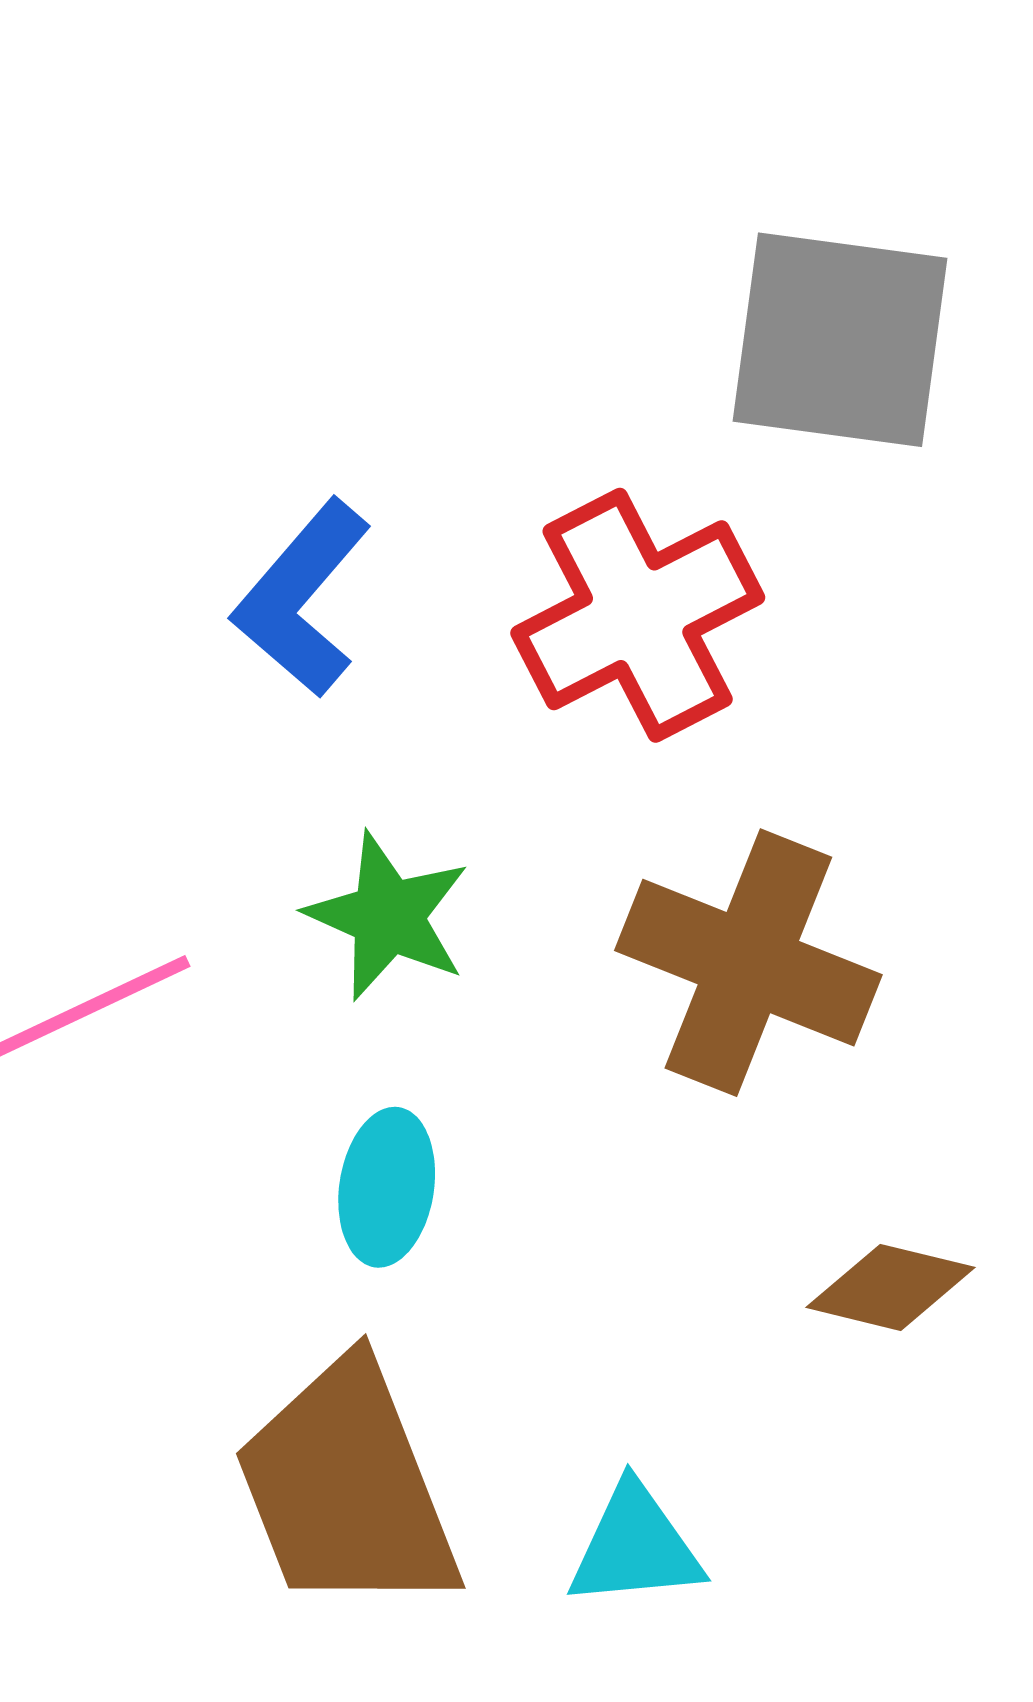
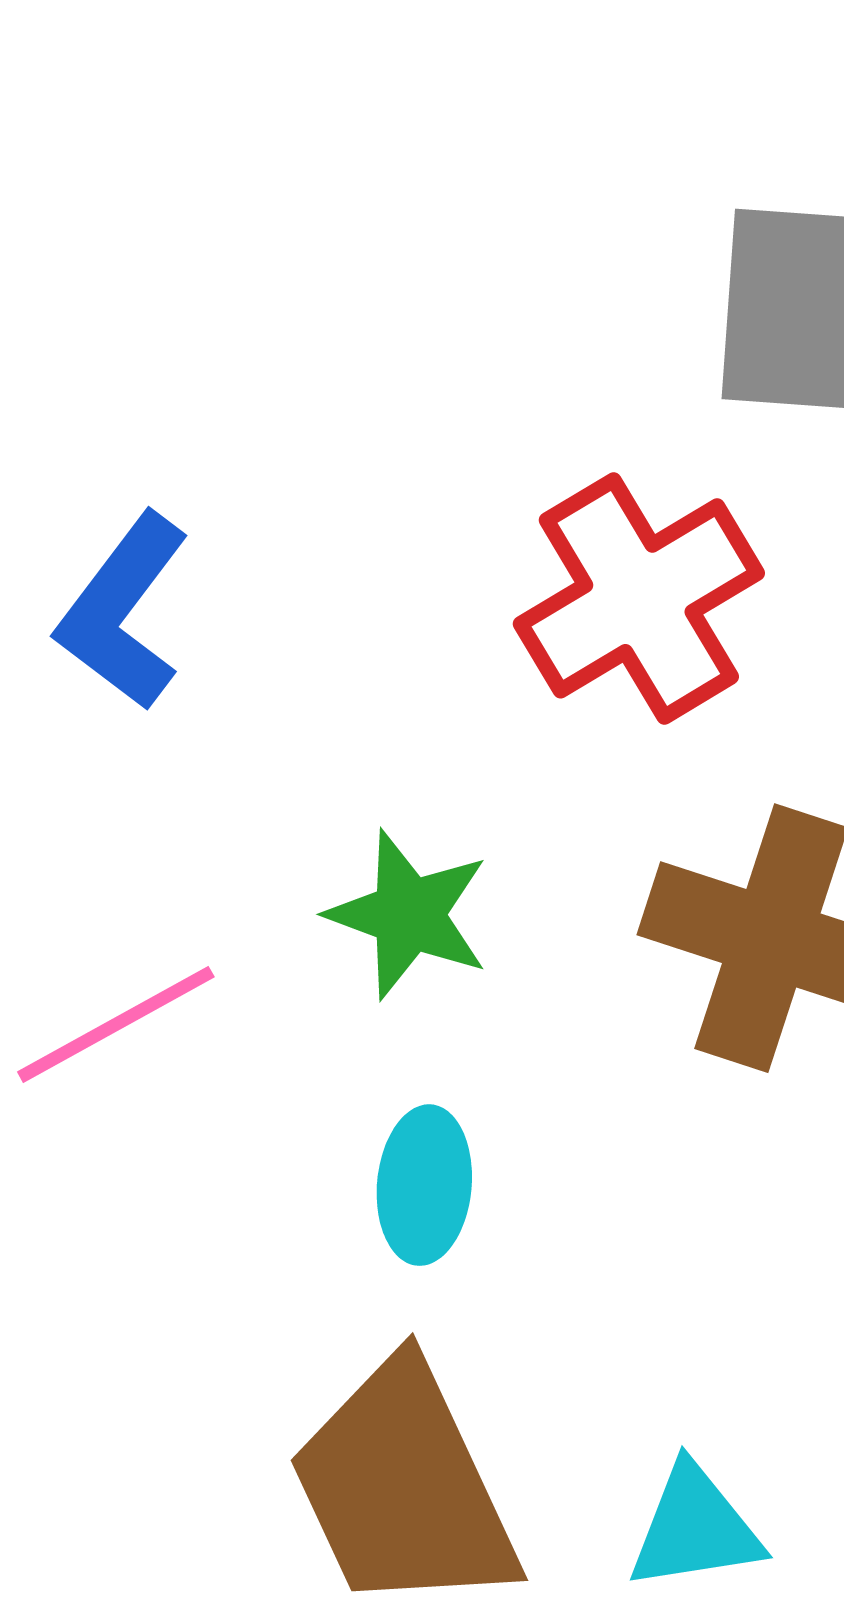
blue L-shape: (302, 598) -> (123, 612), moved

